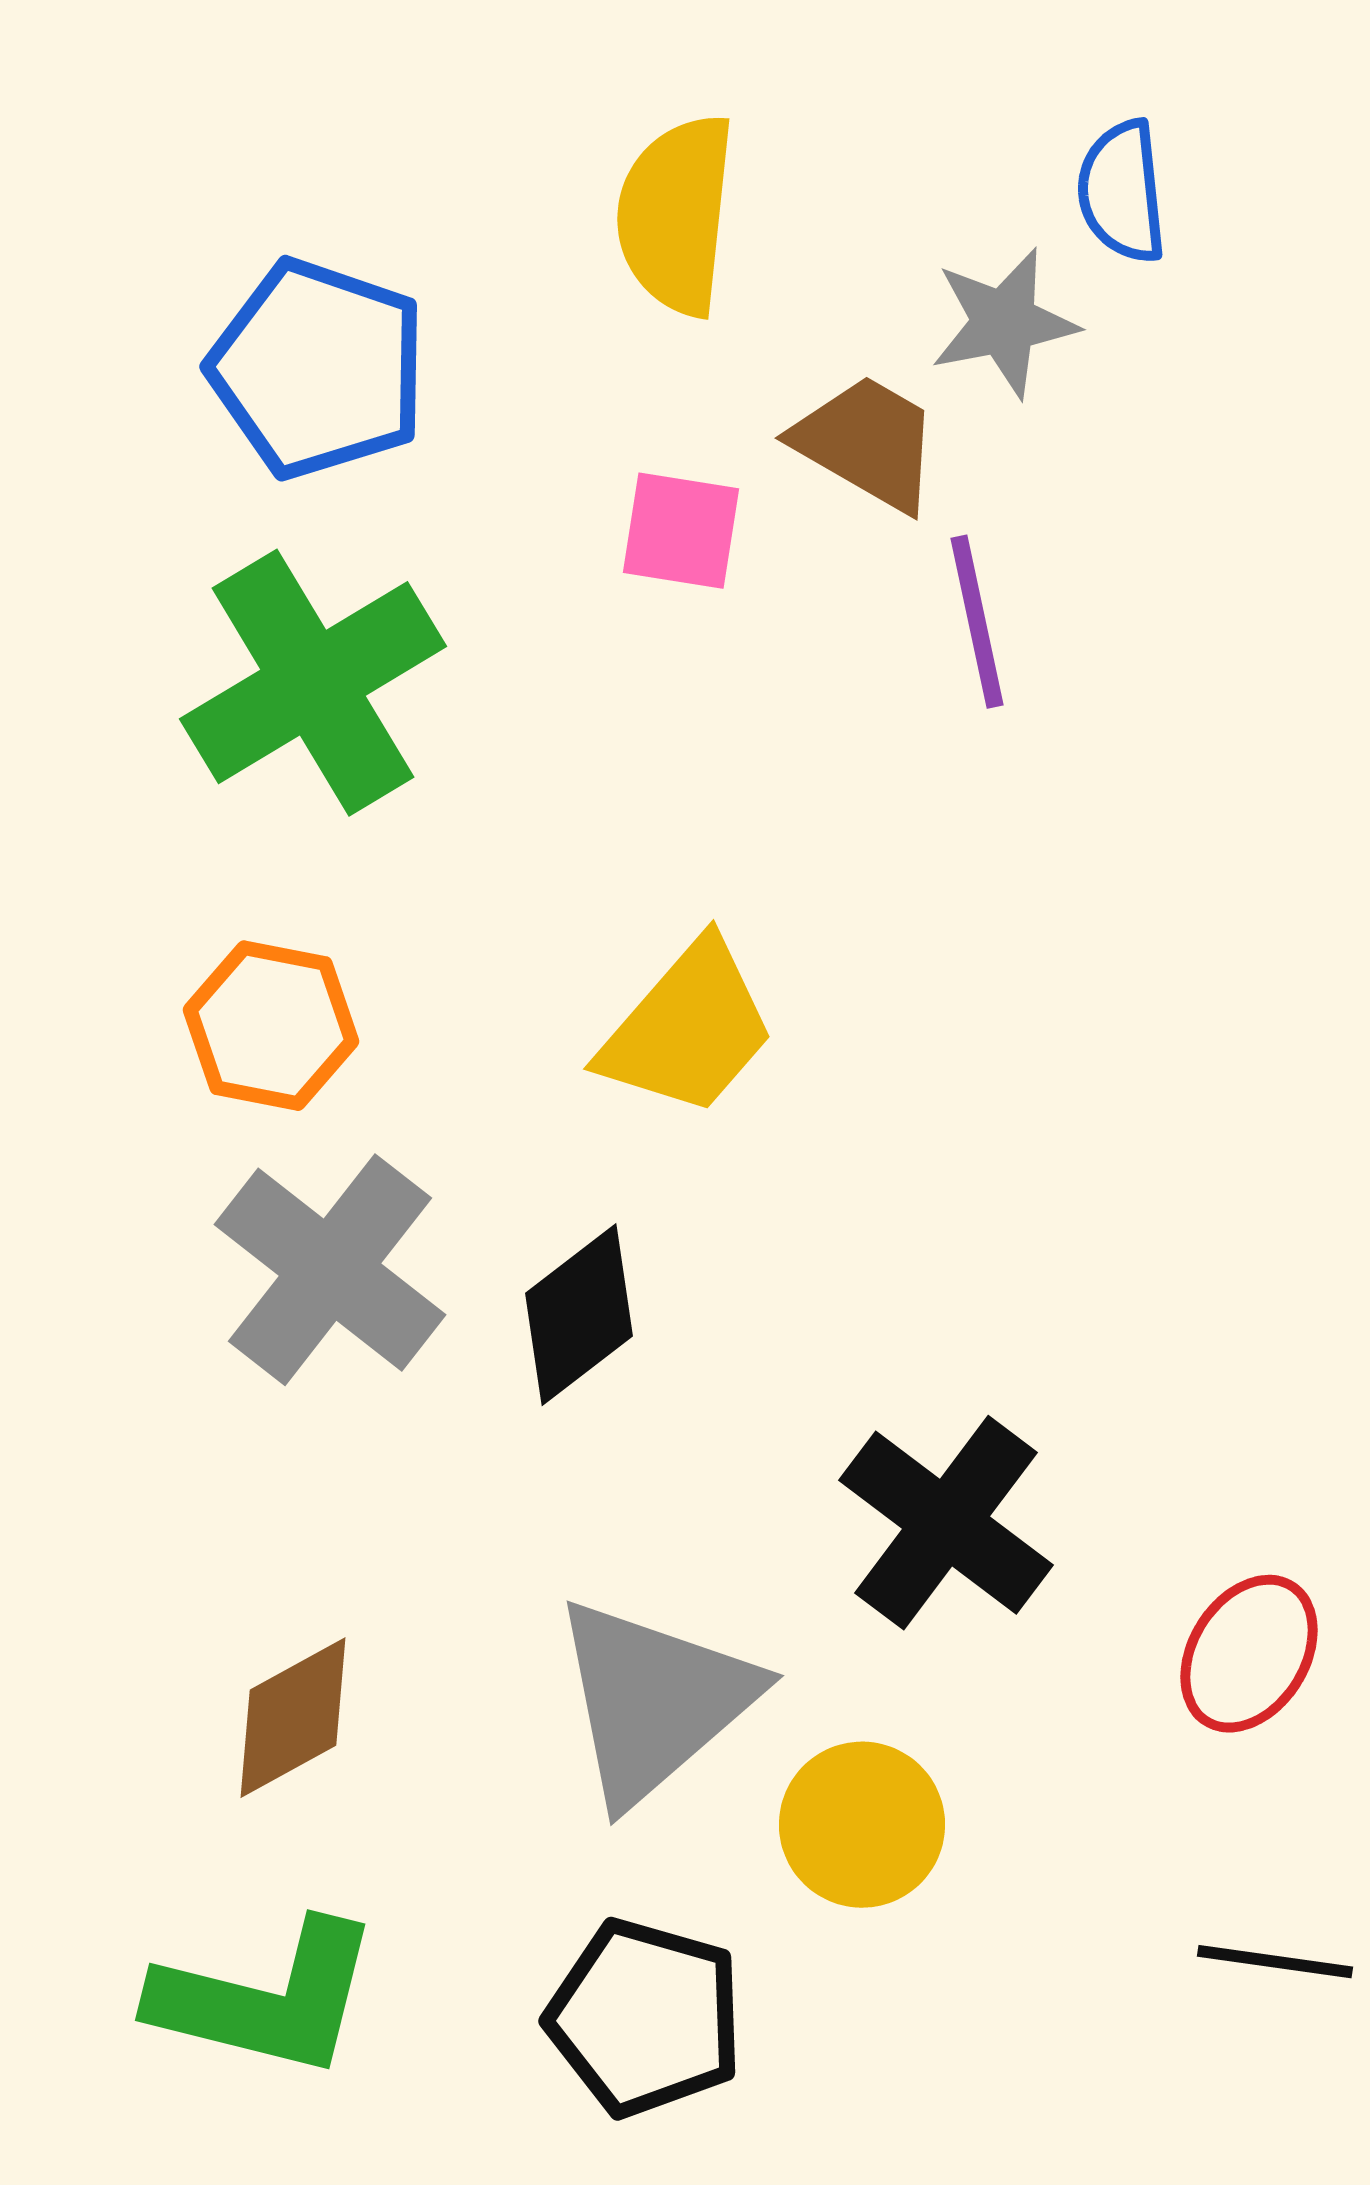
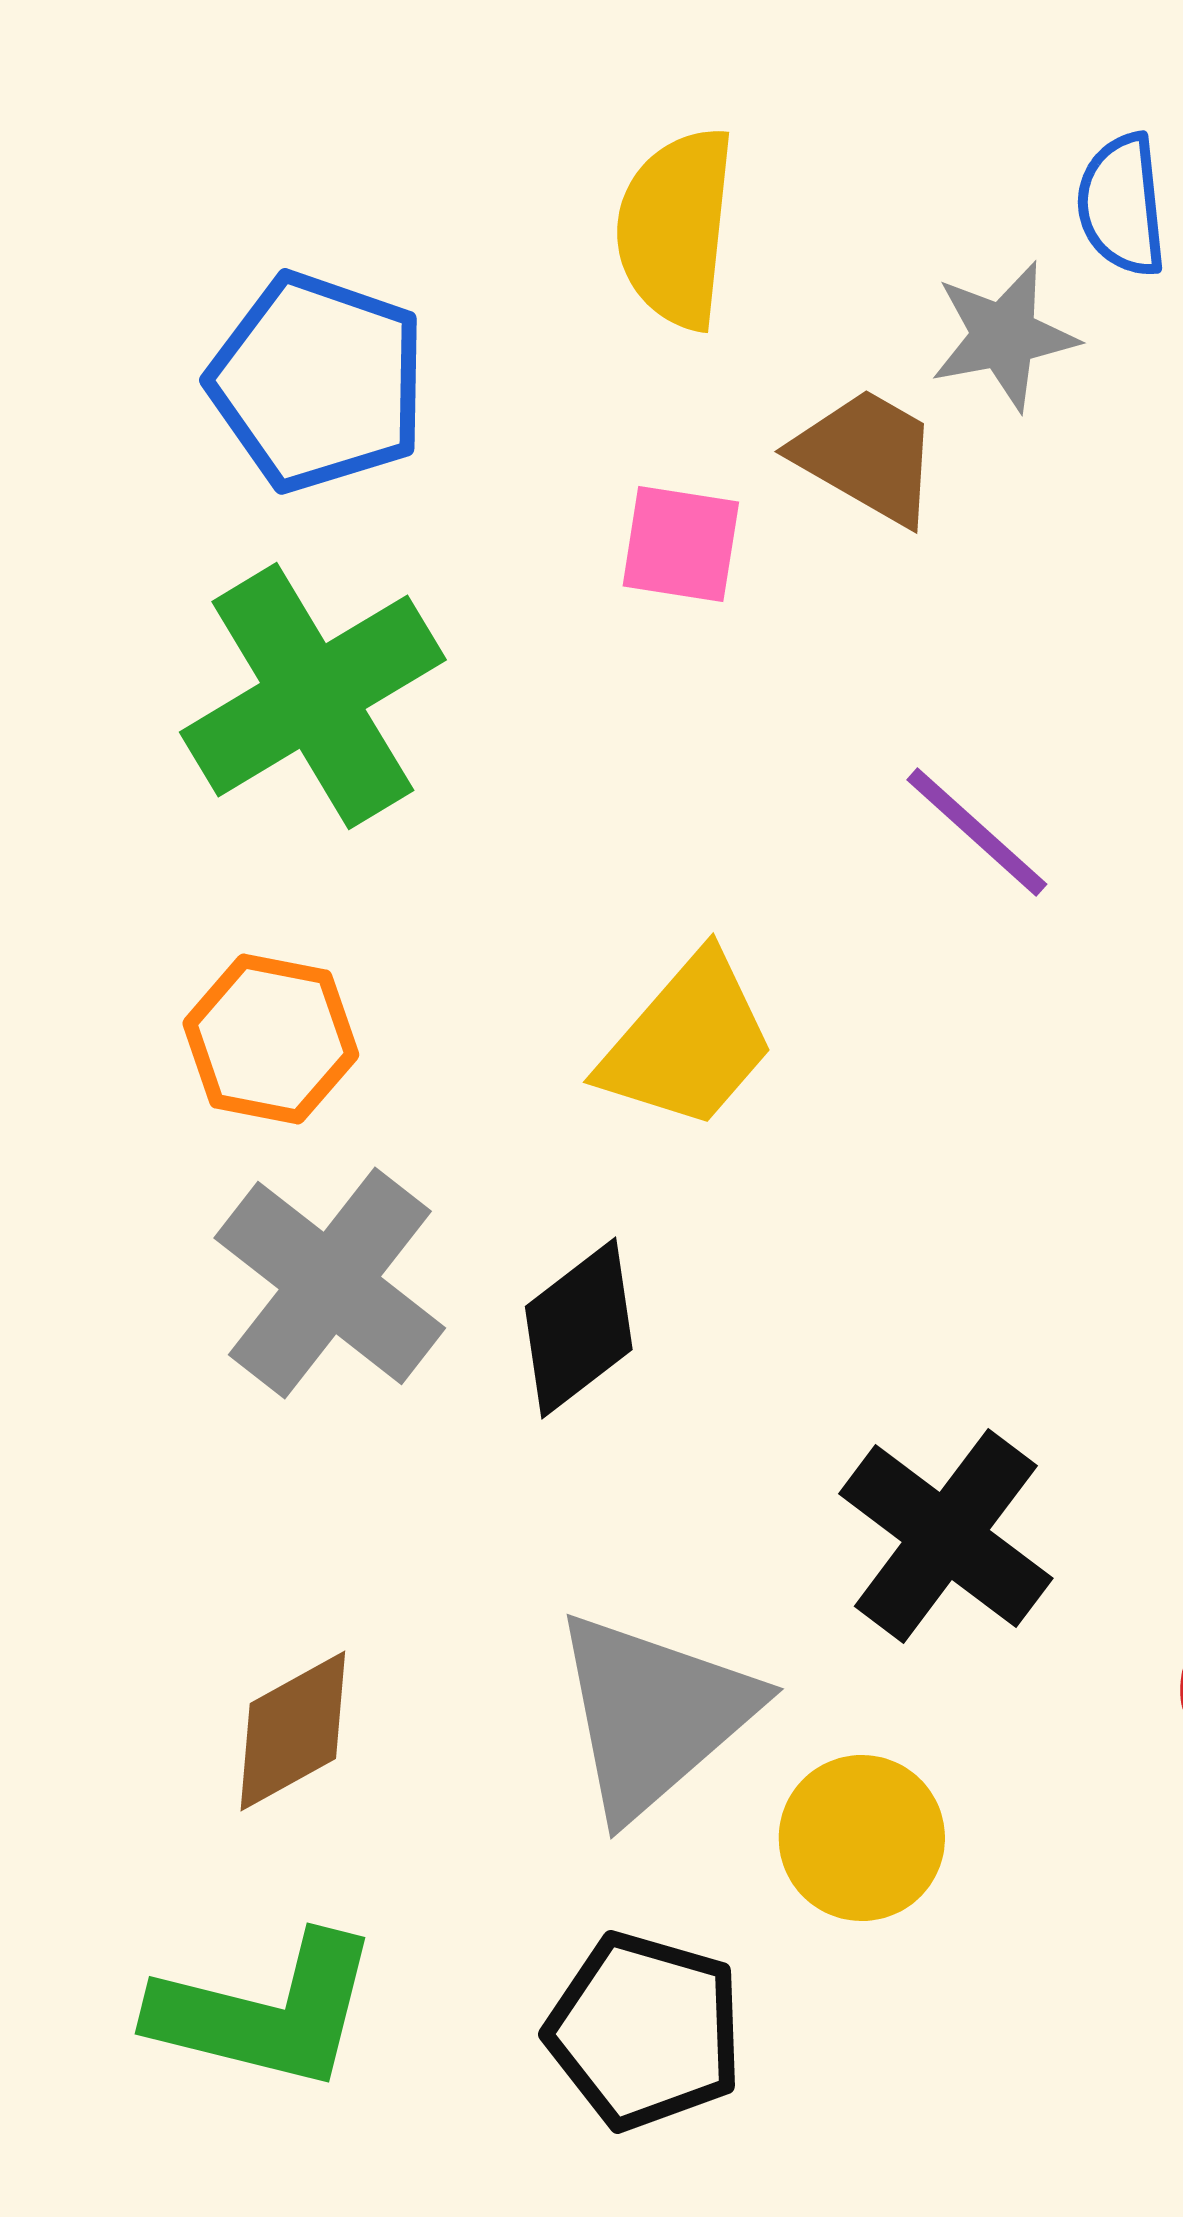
purple line: (977, 622) -> (977, 832), moved, turned -36

